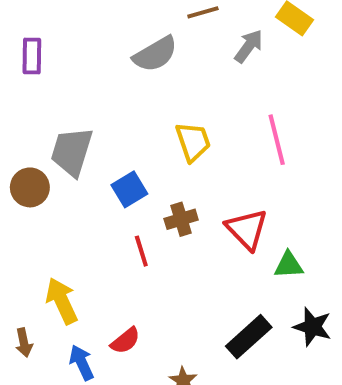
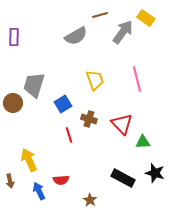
gray arrow: (249, 46) -> (123, 32), size x1.4
brown cross: (181, 219) -> (89, 119), turned 35
black rectangle: (249, 337) -> (123, 178), turned 70
red semicircle: (125, 341) -> (61, 180), turned 35

